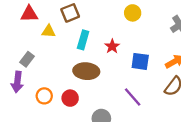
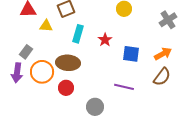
brown ellipse: (86, 71) -> (68, 63), moved
orange circle: (44, 96) -> (42, 72), moved, size x1.5
purple line: (133, 97) -> (124, 87), turned -36

